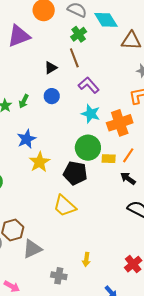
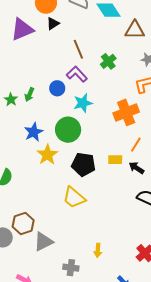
green cross: (79, 34) -> (108, 61), moved
black triangle: (51, 68) -> (53, 23), moved
purple L-shape: (89, 85) -> (77, 74), moved
cyan star: (91, 114) -> (83, 103), moved, turned -30
green circle: (88, 148) -> (68, 130), moved
yellow rectangle: (109, 159) -> (115, 160), moved

